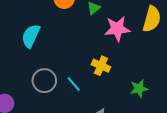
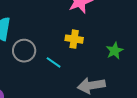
gray circle: (44, 81) -> (24, 51), moved

